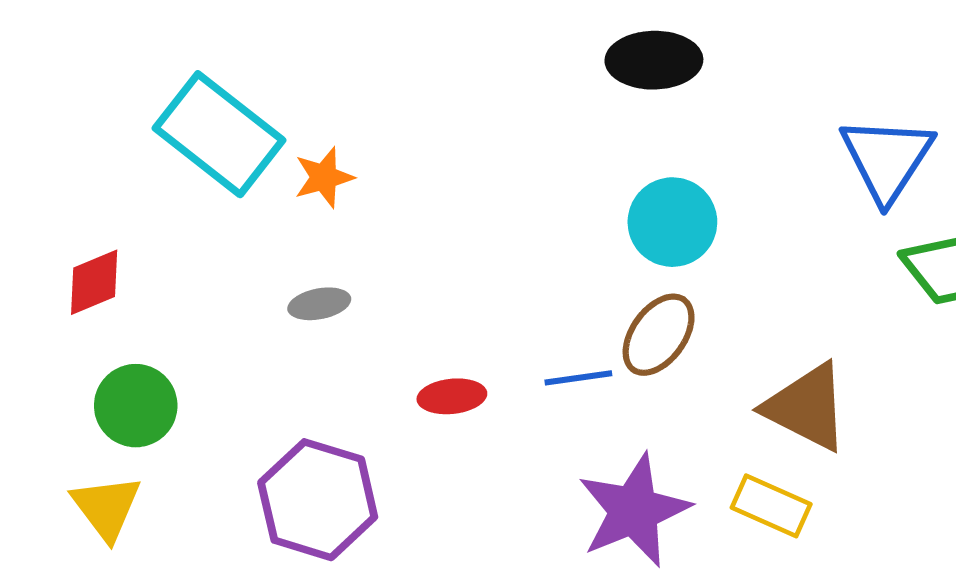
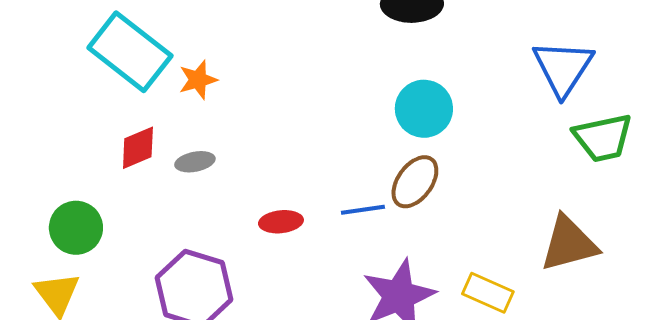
red diamond: (94, 282) -> (138, 148), moved
brown triangle: (807, 407) -> (569, 244), moved, turned -42

